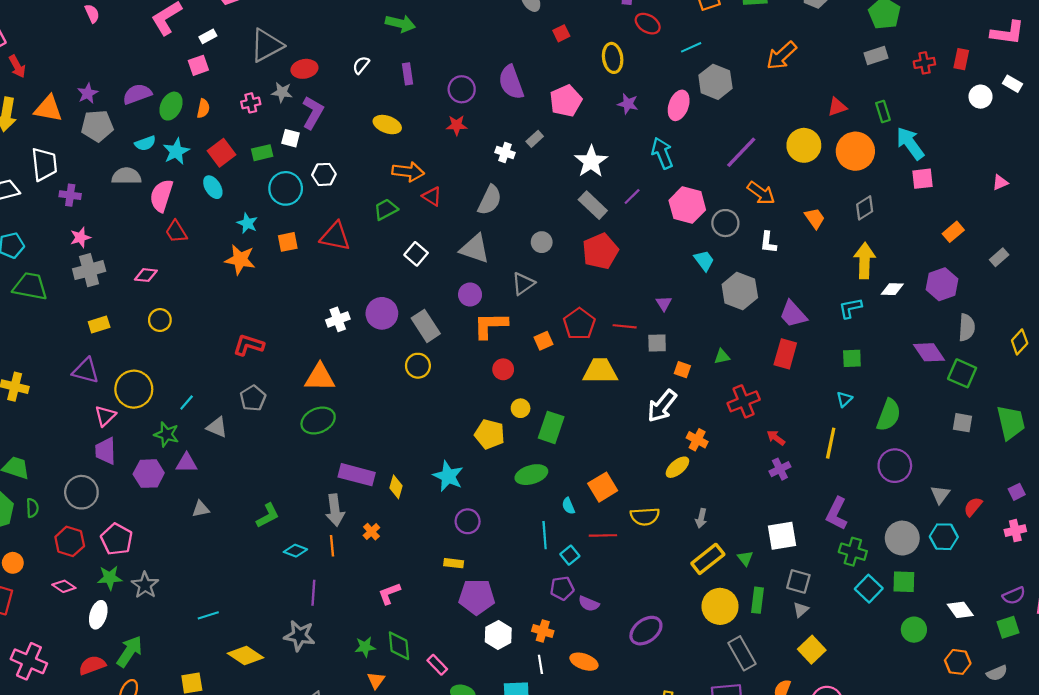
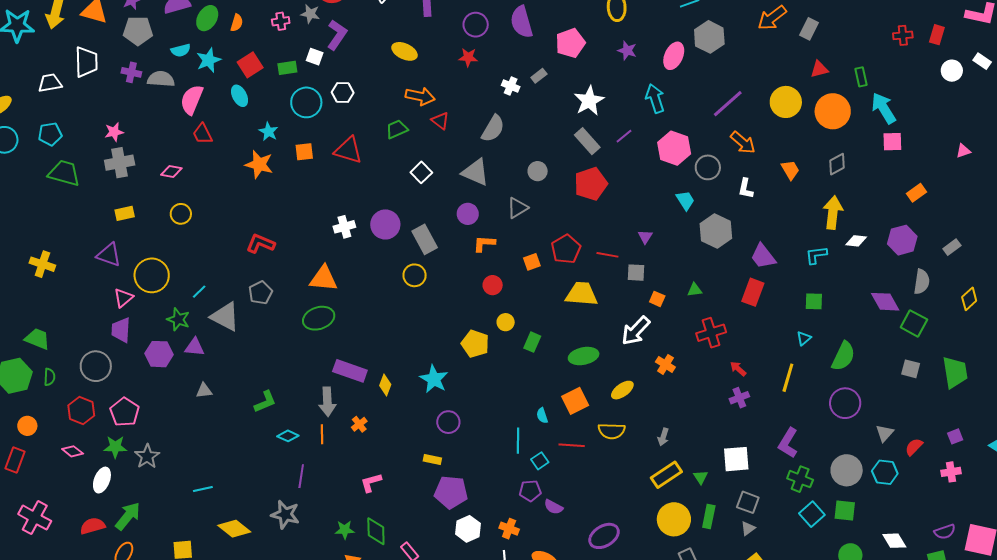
gray rectangle: (876, 55) -> (809, 29), moved, turned -50
purple cross: (70, 195) -> (131, 72), moved
gray rectangle: (999, 257) -> (952, 247), moved
orange L-shape: (490, 325) -> (484, 244), size x0.7
gray triangle: (217, 427) -> (225, 317), size x1.5
green rectangle: (551, 427) -> (532, 342), size x0.7
yellow ellipse: (677, 467) -> (622, 390), moved
green ellipse: (531, 475) -> (584, 356), moved

